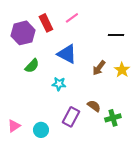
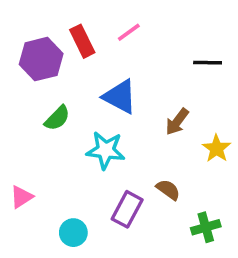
yellow star: (122, 70) -> (216, 149), moved
cyan star: (59, 84) -> (106, 150), size x1.5
green cross: (113, 118) -> (206, 227), moved
pink triangle: (14, 126) -> (21, 197), moved

